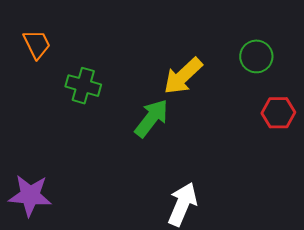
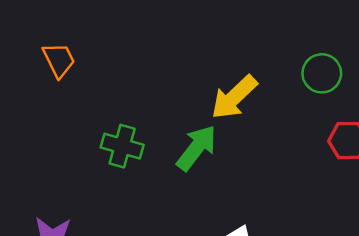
green cross: (83, 86) -> (122, 146), moved

